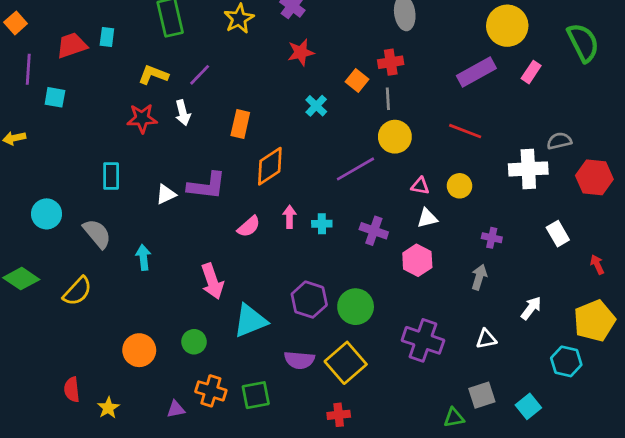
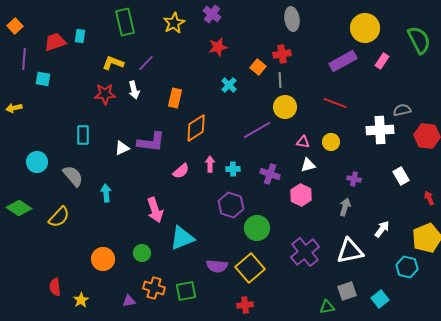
purple hexagon: (309, 300) -> (231, 205), moved
white triangle: (486, 339) -> (350, 251), size x1.8
purple cross: (423, 340) -> (305, 252), turned 32

